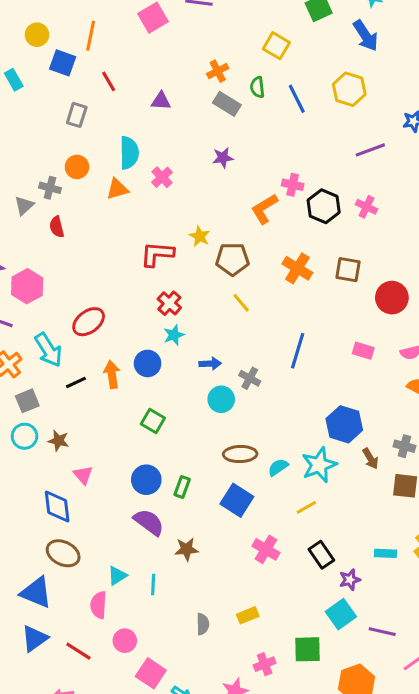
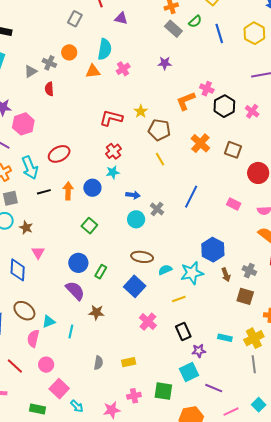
green semicircle: (257, 87) -> (195, 21), turned -136
purple triangle: (161, 101) -> (121, 18), moved
brown ellipse: (63, 553) -> (24, 311), moved

